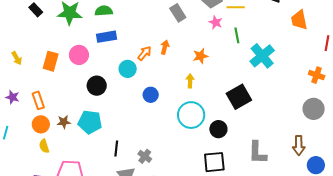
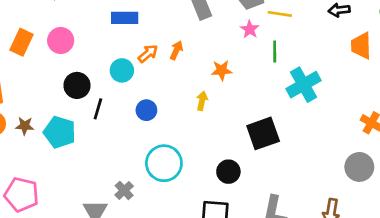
blue rectangle: (107, 37) -> (125, 18), moved
cyan circle: (191, 115) -> (164, 163), moved
black line: (116, 148) -> (98, 109), moved

